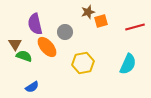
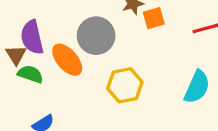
purple semicircle: (35, 24) -> (32, 37), moved
gray circle: (65, 32) -> (96, 36), size x1.5

